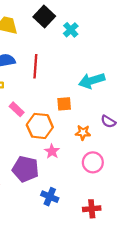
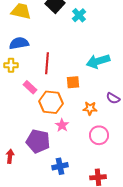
red line: (35, 66) -> (47, 63), moved
blue cross: (50, 197) -> (60, 166), turned -35

